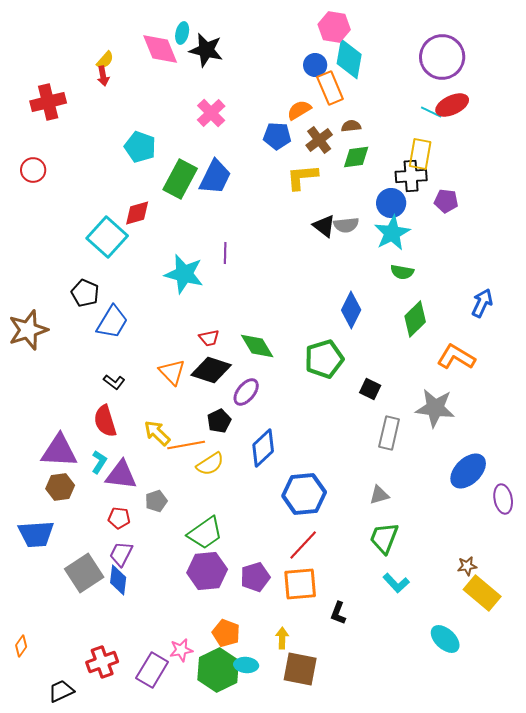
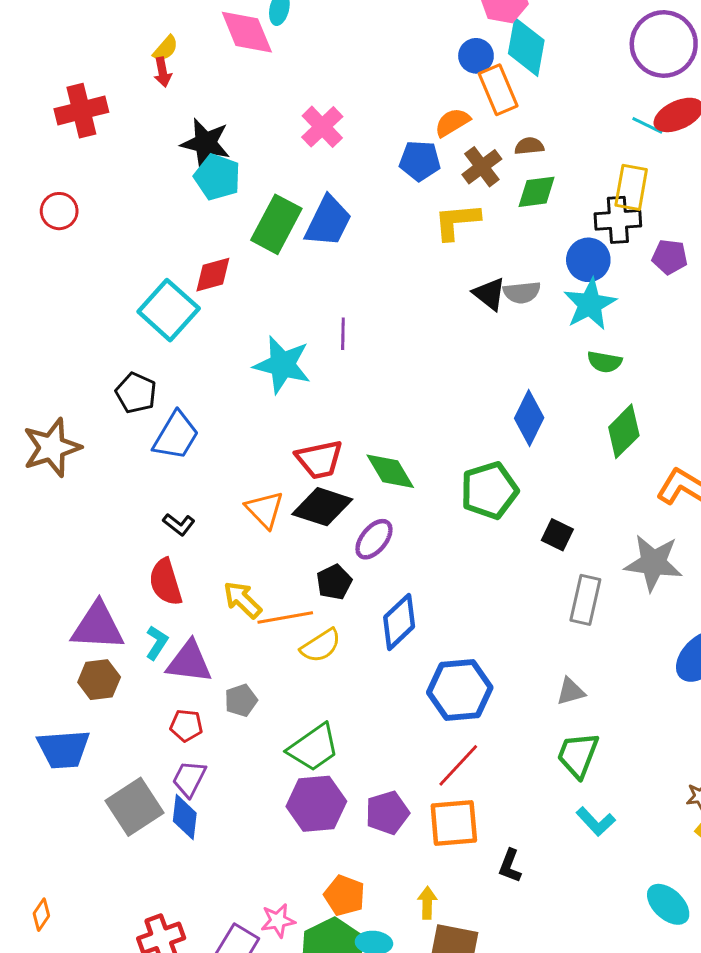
black star: (206, 50) -> (205, 143), moved
red trapezoid: (209, 338) -> (319, 459), size x1.6

